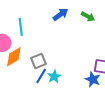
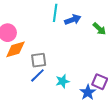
cyan line: (21, 27) -> (55, 13), moved
cyan star: (54, 76) -> (62, 81), moved

